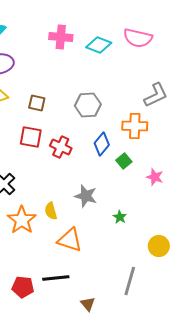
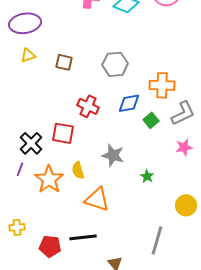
gray L-shape: (156, 95) -> (183, 113), moved
red square: (31, 137) -> (63, 133), moved
blue diamond: (102, 144) -> (129, 103), turned 40
pink star: (155, 177) -> (184, 147), moved, turned -30

